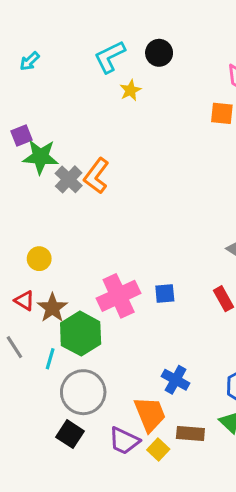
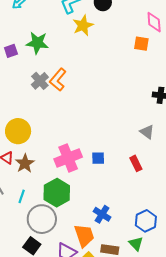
yellow star: (130, 90) -> (83, 25), size x1.5
green star: (40, 157) -> (37, 43), moved
yellow circle: (39, 259) -> (18, 131), size x1.6
green hexagon: (81, 334) -> (57, 193), moved

